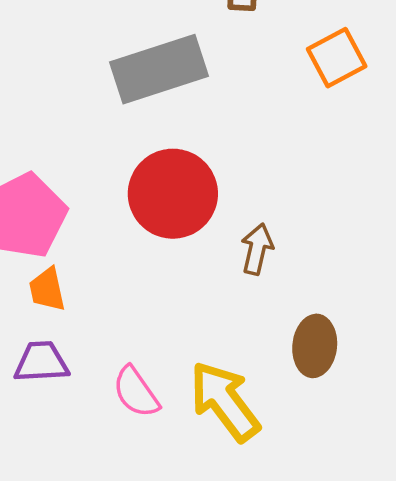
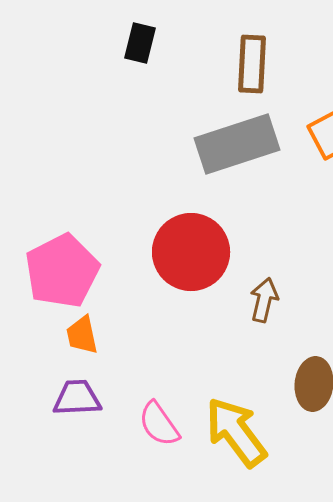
gray rectangle: (159, 69) -> (237, 144), moved

